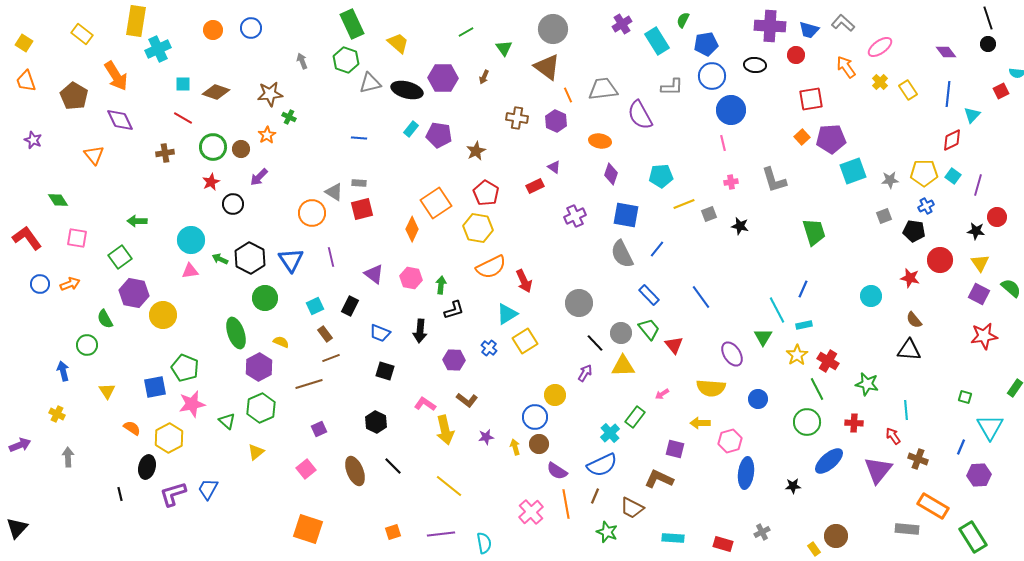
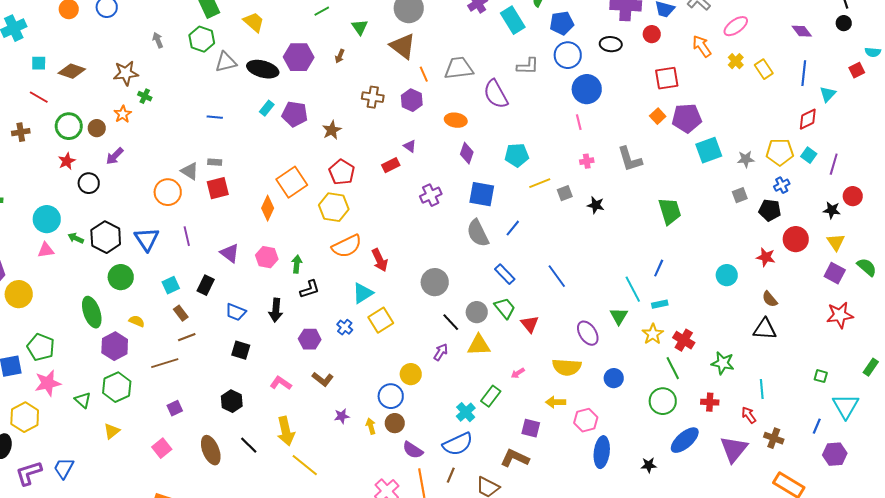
yellow arrow: (445, 430) -> (286, 431), moved

